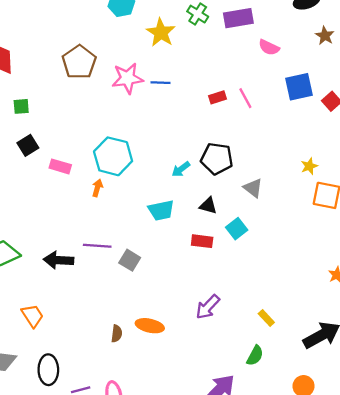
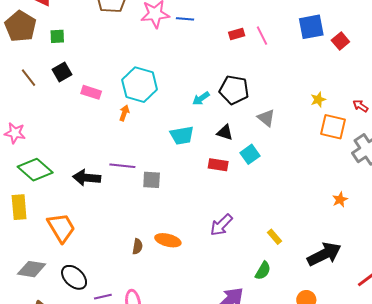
gray square: (130, 260) -> (152, 180), turned -30
orange trapezoid: (32, 316) -> (61, 228), size x1.4
black ellipse: (48, 370) -> (74, 277), turned -48

